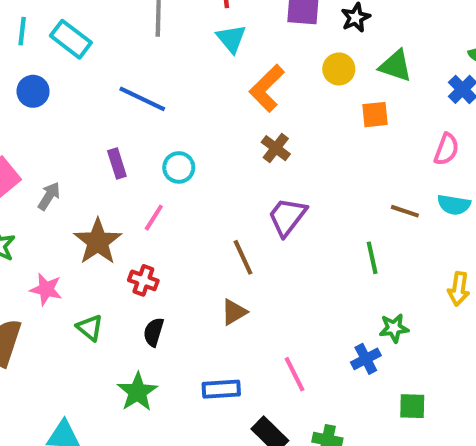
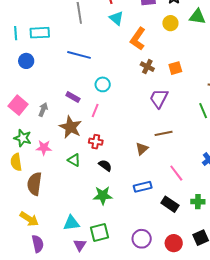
cyan rectangle: (71, 39) -> (40, 33), turned -30
orange square: (375, 115) -> (175, 68), moved
purple rectangle: (117, 163) -> (73, 97), moved, turned -32
brown line: (243, 257) -> (164, 133), moved, turned -66
pink star: (46, 289) -> (44, 148), moved
green triangle: (90, 328) -> (74, 160), moved
black semicircle: (154, 332) -> (105, 165), turned 120
green star: (137, 392) -> (103, 195), turned -30

